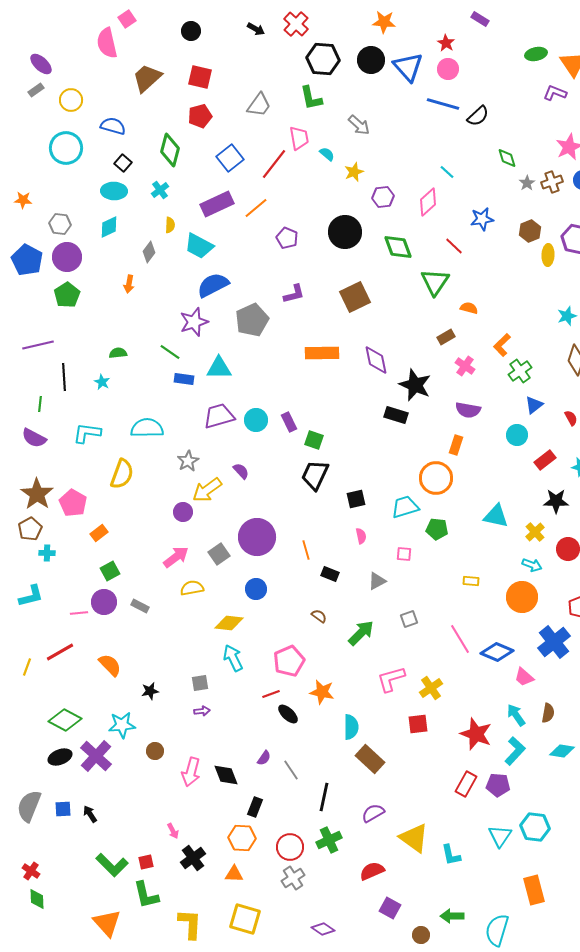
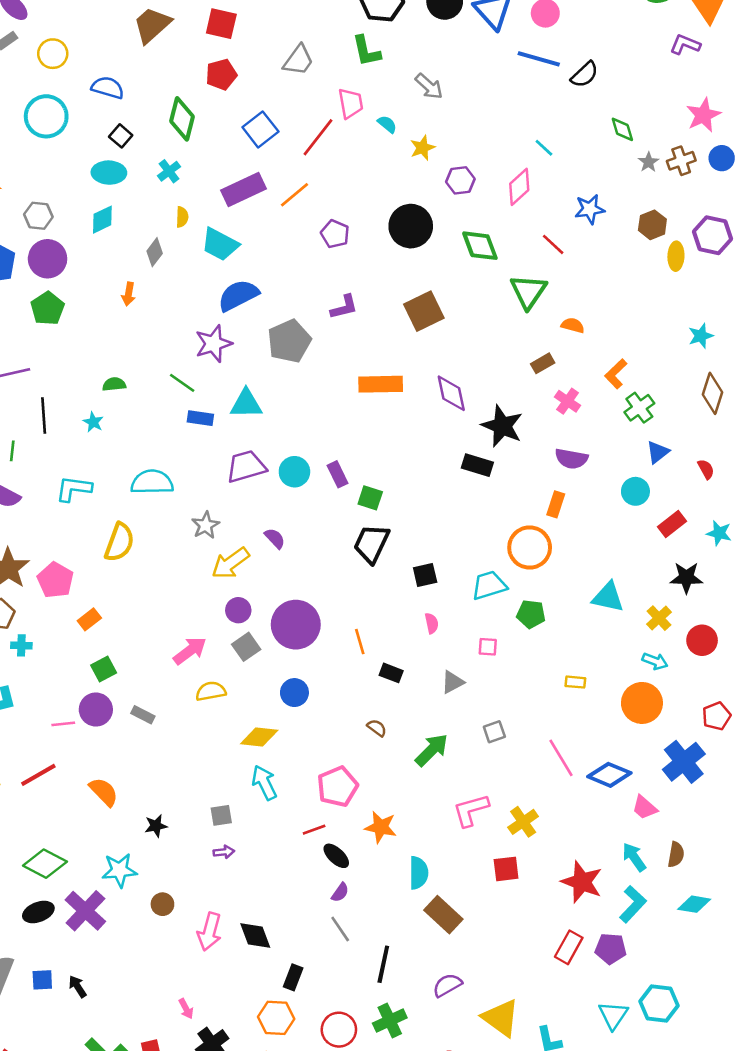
purple circle: (183, 512) -> (238, 610), moved
purple semicircle: (264, 758) -> (340, 892), moved

